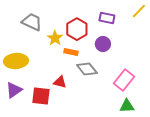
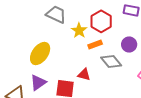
purple circle: (103, 44) -> (129, 44), moved
orange rectangle: (71, 52) -> (95, 44), turned -32
yellow ellipse: (16, 61) -> (40, 54), turned -50

